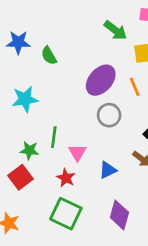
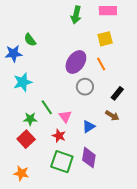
green arrow: (115, 30) -> (76, 15), moved, turned 72
blue star: (18, 42) -> (14, 54), moved
green semicircle: (49, 56) -> (30, 40), moved
green line: (54, 137) -> (47, 107), turned -35
purple diamond: (119, 215) -> (89, 158), moved

